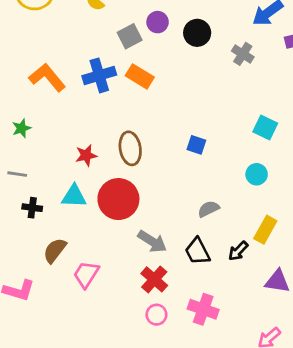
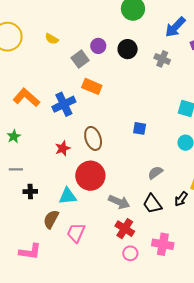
blue cross: (99, 75) -> (64, 104), moved
cyan triangle: (74, 196) -> (68, 196), moved

